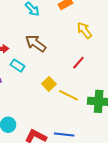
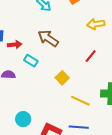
yellow arrow: (84, 30) -> (96, 24), turned -60
yellow line: (68, 95) -> (80, 101), moved

